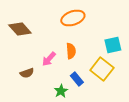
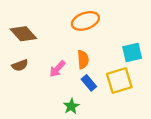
yellow square: (102, 69) -> (119, 81), turned 35
brown semicircle: (27, 73) -> (20, 65), moved
blue rectangle: (77, 79) -> (89, 83), moved

